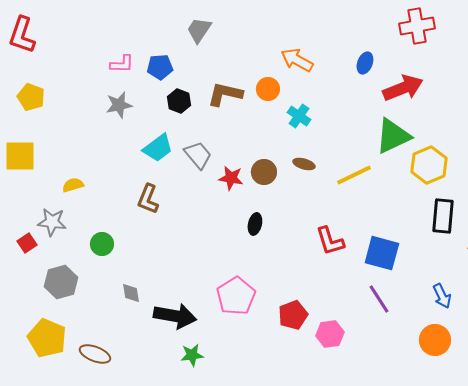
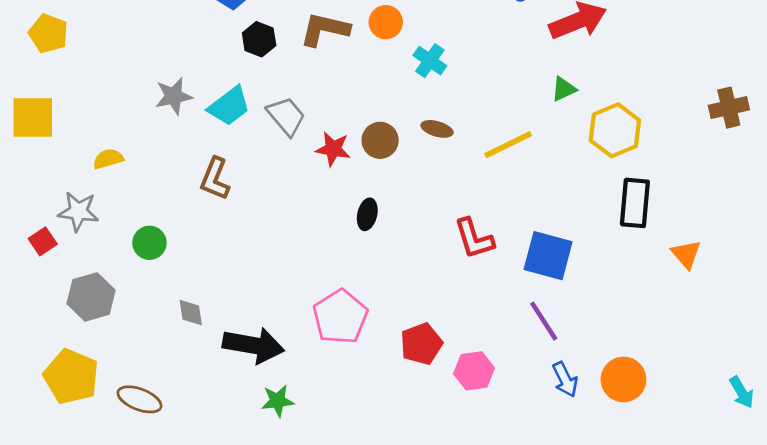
gray star: (119, 105) -> (174, 96), moved
green triangle: (393, 136) -> (564, 89), size x0.5
blue arrow: (442, 296) -> (565, 379), moved

